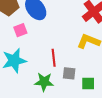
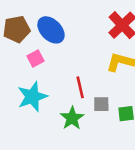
green star: (44, 82) -> (72, 118), turned -30

